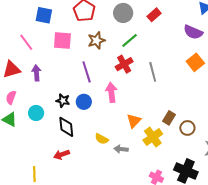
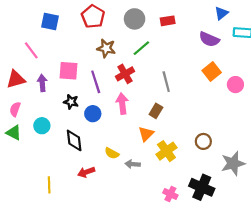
red rectangle: (154, 15) -> (168, 21), turned 32
pink square: (62, 40) -> (69, 71), moved
brown star: (96, 40) -> (106, 48), turned 30
red cross: (124, 64) -> (125, 74), moved
black star: (63, 101) -> (71, 102), moved
brown rectangle: (169, 118) -> (156, 111), moved
red arrow: (62, 155) -> (86, 172), moved
yellow line: (34, 174) -> (49, 185), moved

